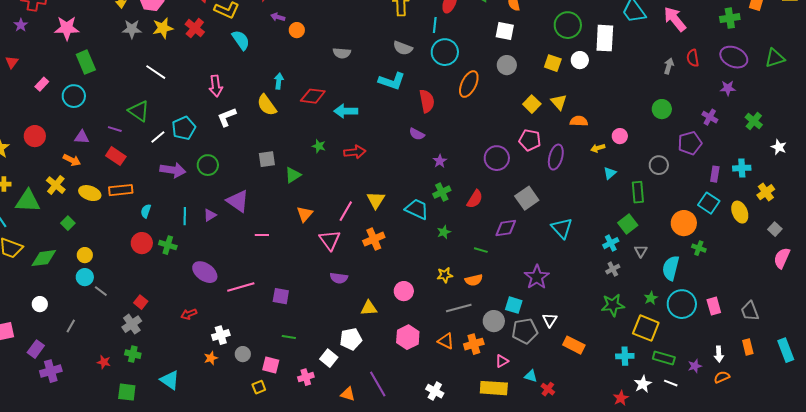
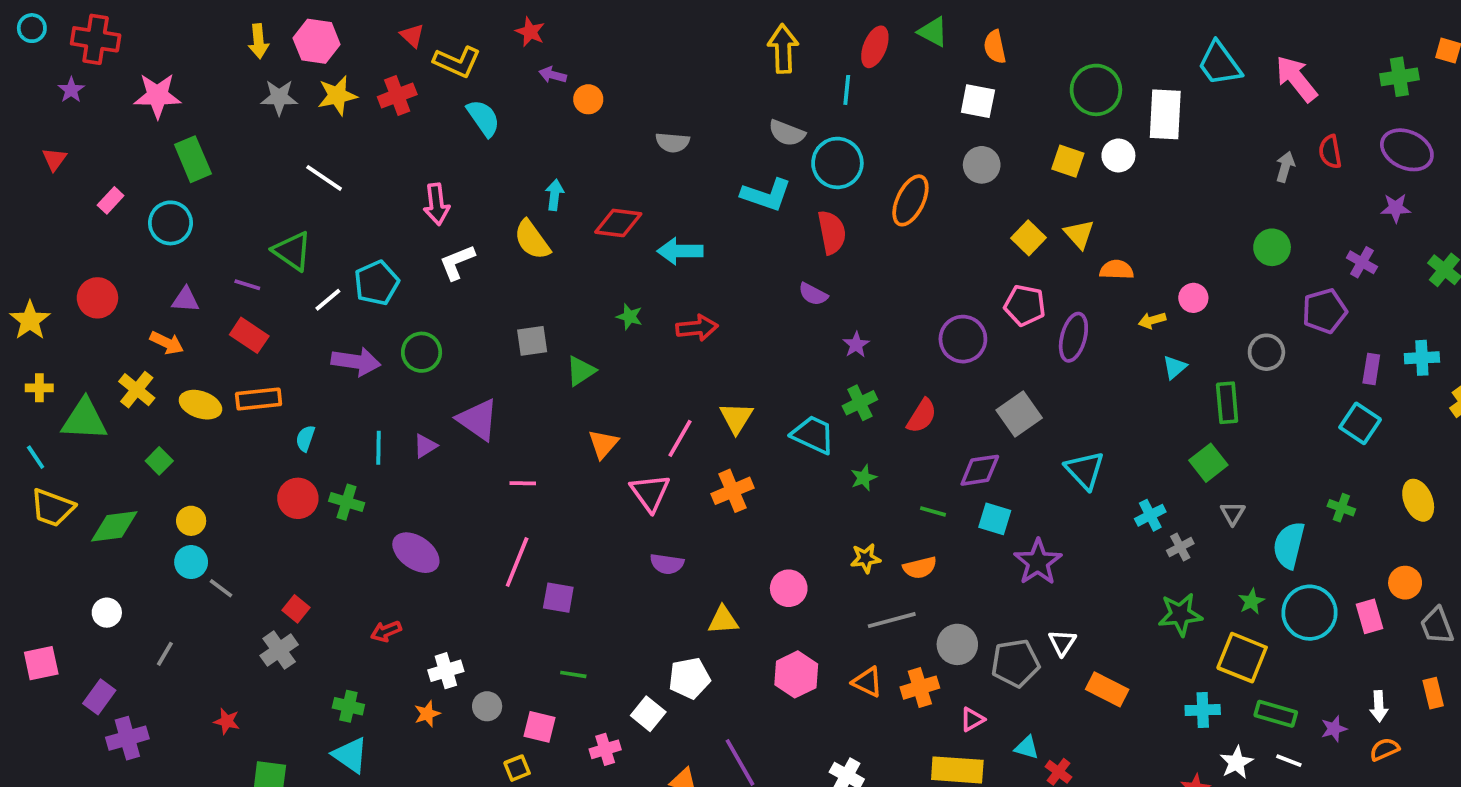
red cross: (195, 28) -> (397, 96), turned 30
cyan circle: (445, 52) -> (837, 163), moved
yellow ellipse: (740, 212) -> (1418, 500), moved
orange circle: (684, 223) -> (1405, 583), moved, size x0.7
cyan cross: (611, 243) -> (1150, 515), moved
pink line: (241, 287) -> (517, 562), moved, turned -52
cyan square: (514, 305) -> (995, 519), moved
green cross: (133, 354) -> (348, 706), moved

